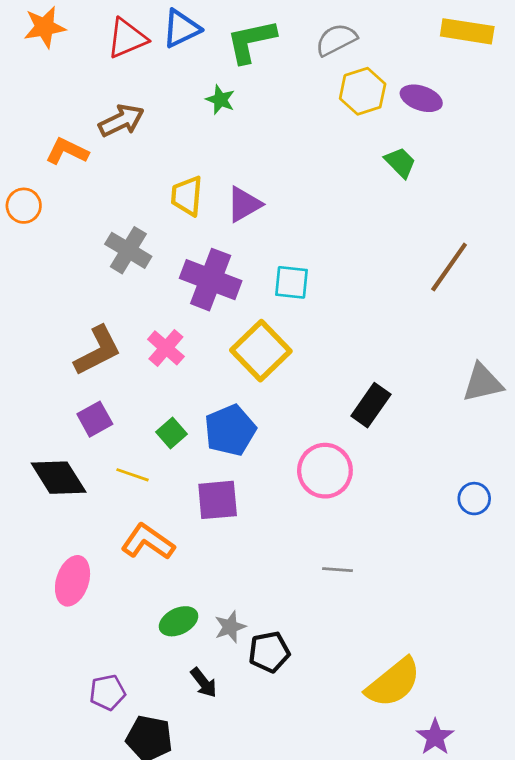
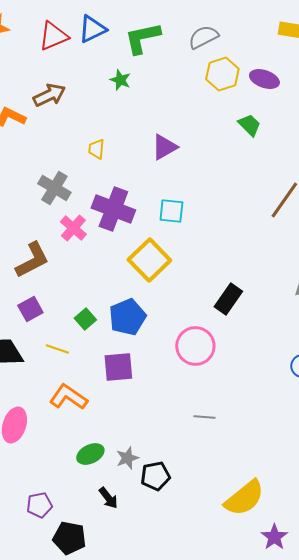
yellow trapezoid: (187, 196) -> (96, 149), size x0.7
purple triangle: (244, 204) -> (164, 147), moved
pink cross: (166, 348) -> (73, 228), moved

